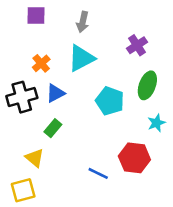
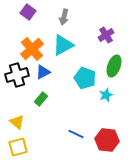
purple square: (36, 15) -> (28, 12), turned 35
orange cross: (41, 63) -> (32, 49), size x1.6
cyan star: (156, 123) -> (106, 95), moved
yellow triangle: (35, 158) -> (17, 122), moved
red hexagon: (134, 158) -> (107, 140), moved

